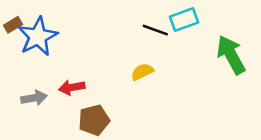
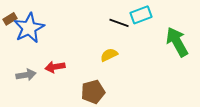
brown pentagon: (94, 120) -> (93, 92), moved

